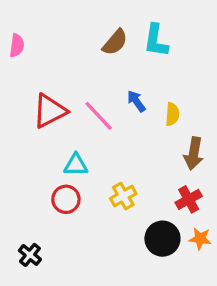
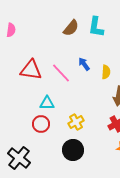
red triangle: (50, 111) -> (31, 70), turned 35
black circle: (162, 239) -> (73, 150), moved
black cross: (30, 255) -> (19, 158), size x1.6

